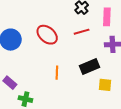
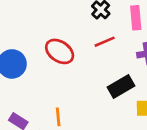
orange line: (57, 73) -> (58, 117), moved

